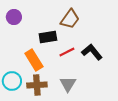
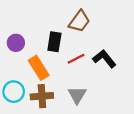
purple circle: (14, 17) -> (16, 43), moved
black rectangle: (48, 37) -> (54, 42), turned -72

